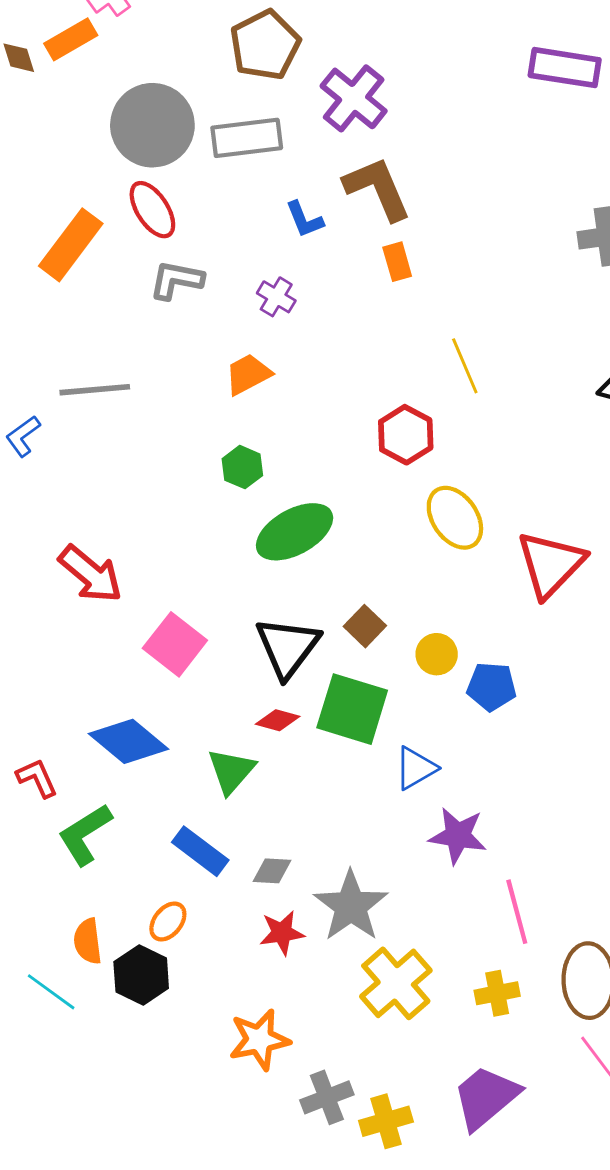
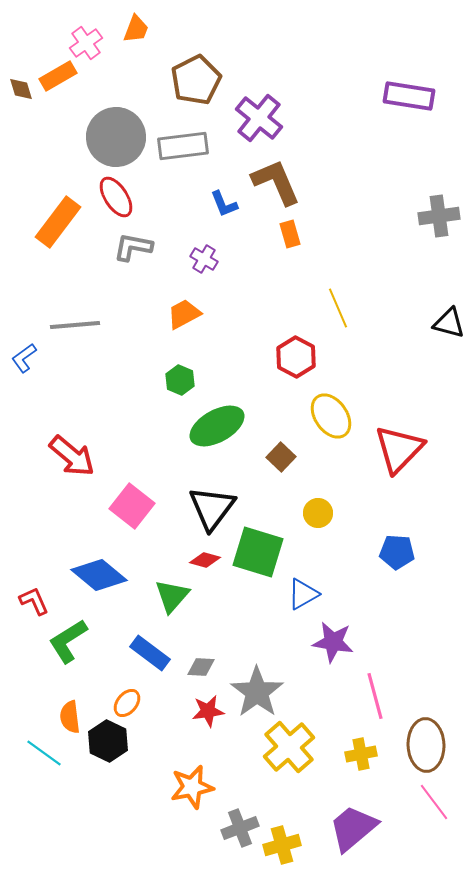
brown square: (365, 626) -> (281, 457), moved
blue pentagon: (491, 687) -> (397, 552), moved

